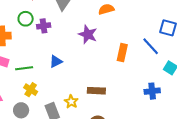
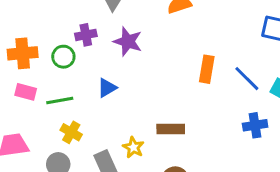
green circle: (26, 19) -> (63, 57), moved
purple star: (88, 34) -> (128, 41), moved
blue line: (151, 46) -> (247, 79), moved

